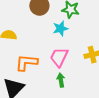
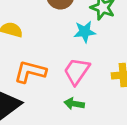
green arrow: (61, 80) -> (74, 104), turned -80

